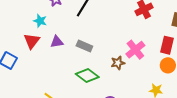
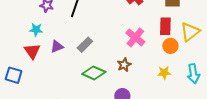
gray rectangle: (84, 46) -> (85, 45), turned -56
brown star: (118, 63) -> (124, 65), moved

